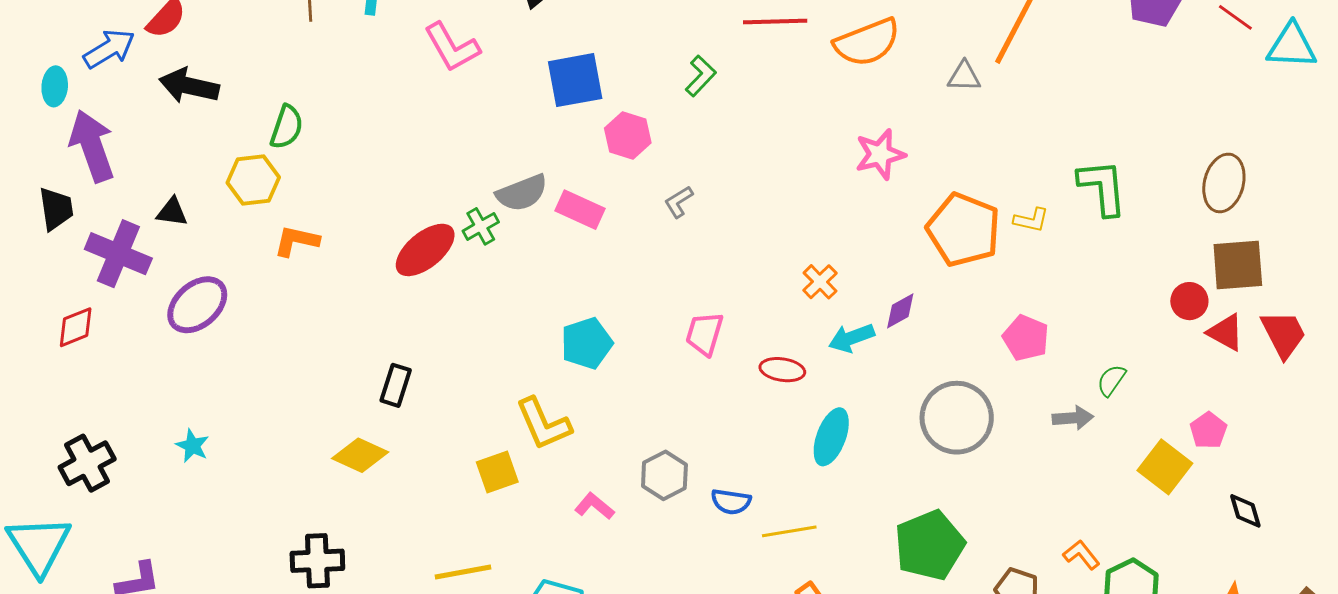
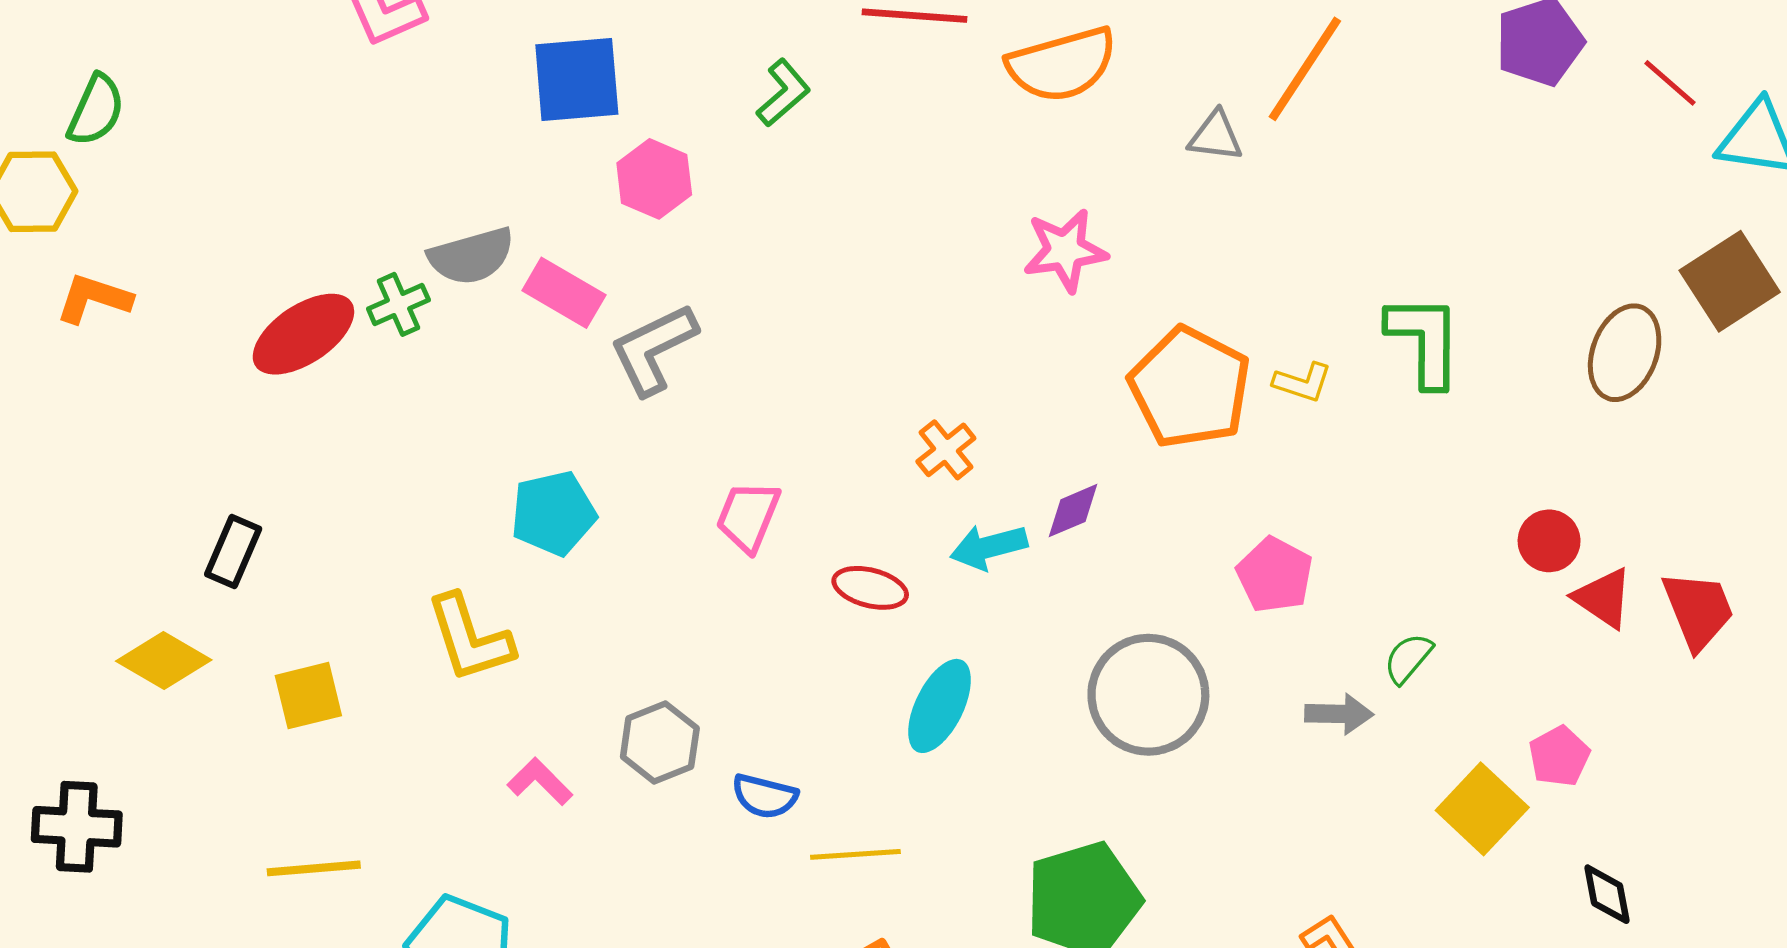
gray L-shape: (679, 202) -> (653, 349), moved, size x1.8
brown square: (1238, 265) -> (1730, 281), moved, turned -34
yellow square: (497, 472) -> (308, 696), moved

